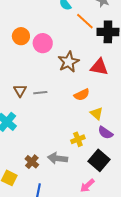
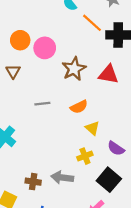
brown triangle: (20, 91) -> (13, 71), moved
orange semicircle: (82, 95) -> (79, 107), moved
yellow triangle: (97, 113) -> (92, 128), moved
brown cross: (32, 162) -> (33, 182), turned -32

